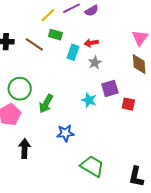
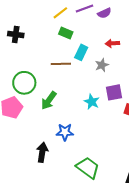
red arrow: (91, 43) -> (112, 43), moved
brown line: (34, 44) -> (61, 64), moved, turned -42
black arrow: (25, 149) -> (42, 152), moved

